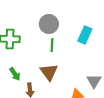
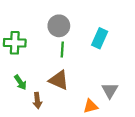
brown triangle: (49, 72) -> (59, 80), turned -30

